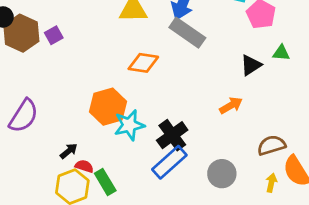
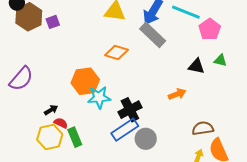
black triangle: (251, 65) -> (196, 66), turned 36
gray circle: (222, 174) -> (146, 139), moved

